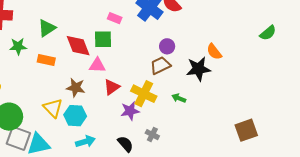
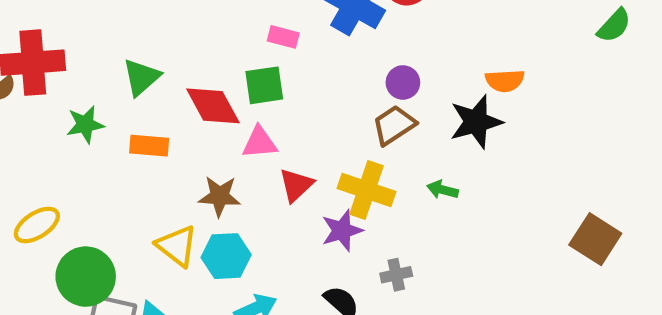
orange semicircle: (214, 52) -> (505, 81), turned -48
brown square: (246, 130) -> (595, 239), turned -30
gray cross: (152, 135) -> (396, 275), turned -32

